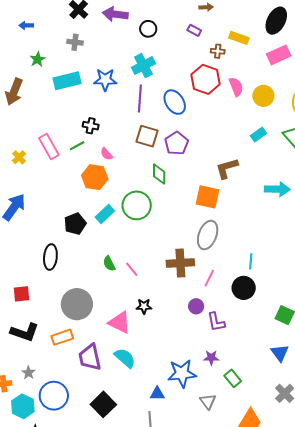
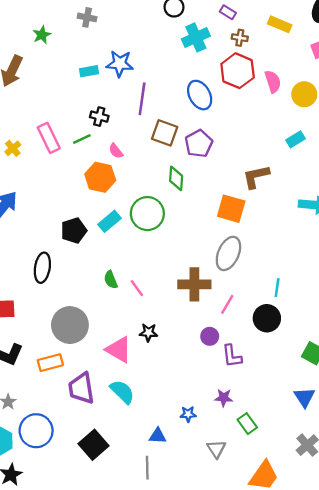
brown cross: (218, 51) -> (240, 38), moved
cyan cross: (143, 66) -> (196, 37), moved
cyan rectangle: (67, 81) -> (89, 71), moved, size x0.6
purple line: (140, 98) -> (142, 99), moved
blue star: (182, 373) -> (188, 414), size x0.5

